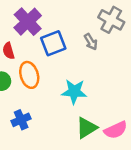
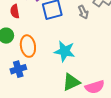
orange ellipse: (29, 75) -> (28, 46), moved

